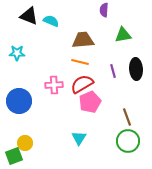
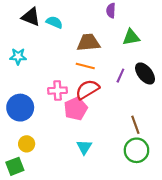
black ellipse: (136, 69) -> (145, 73), turned -35
purple line: (113, 71) -> (120, 76), turned 40
pink pentagon: (90, 102) -> (76, 109), moved
yellow circle: (25, 143) -> (27, 144), moved

